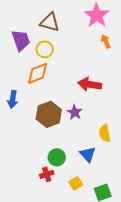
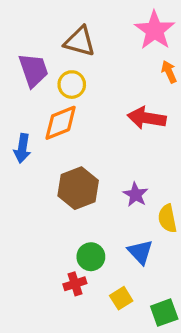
red arrow: (90, 84) -> (147, 118), moved
blue arrow: (13, 99) -> (22, 148), moved
purple star: (75, 112) -> (136, 195), moved

